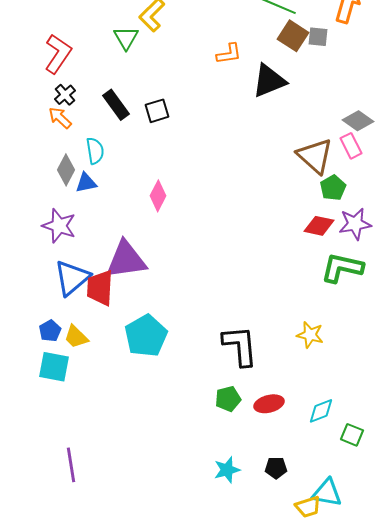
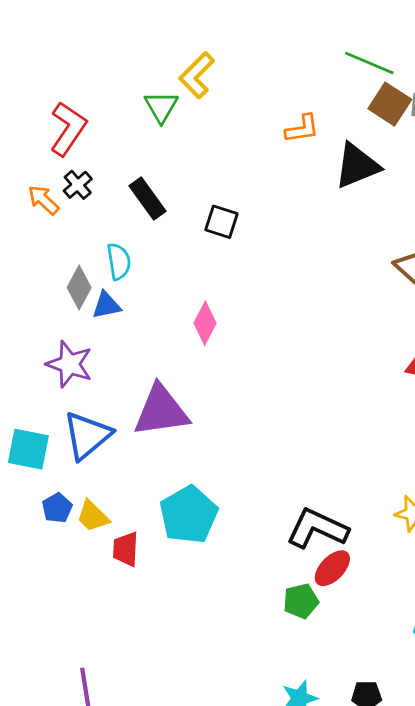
black square: (157, 111) -> (221, 222), moved, turned 35
orange arrow: (60, 118) -> (43, 200), moved
red trapezoid: (100, 288) -> (126, 549), moved, size x0.7
black L-shape: (240, 346) -> (317, 528), turned -60
cyan square: (54, 367) -> (28, 449), moved
red ellipse: (269, 404) -> (332, 568), moved, turned -32

